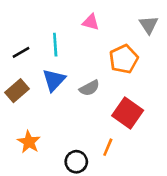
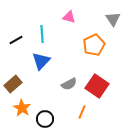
gray semicircle: (89, 88) -> (69, 84), moved
brown rectangle: (17, 91) -> (13, 84), moved
black circle: (76, 162) -> (45, 119), moved

